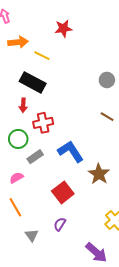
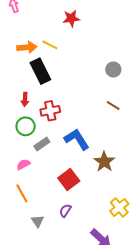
orange arrow: (18, 42) -> (27, 47), moved
black rectangle: (33, 82) -> (40, 71), turned 35
red arrow: (23, 105) -> (25, 99), moved

